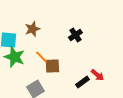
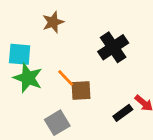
brown star: (32, 29) -> (53, 22), moved
black cross: (75, 35) -> (113, 47), size x1.5

